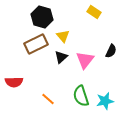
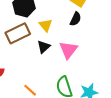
black semicircle: (111, 51) -> (76, 19), moved

